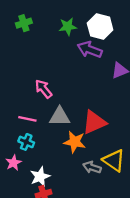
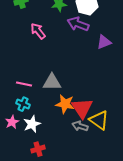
pink arrow: (44, 89) -> (38, 31), moved
red triangle: (94, 122) -> (82, 108), moved, turned -40
white star: (40, 177) -> (32, 124), moved

